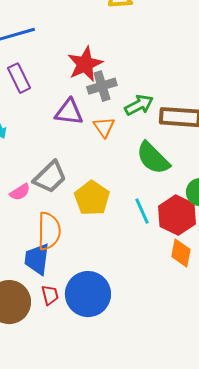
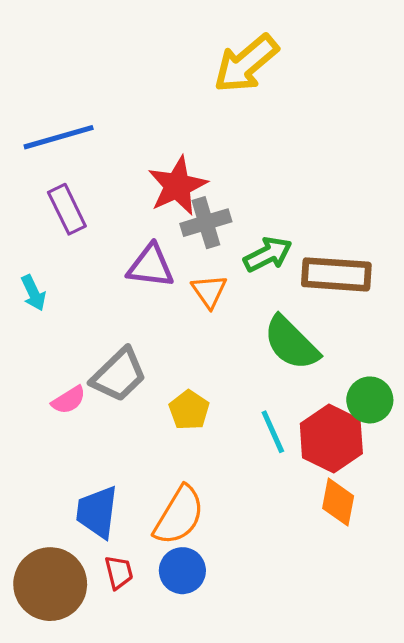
yellow pentagon: (92, 198) -> (189, 410), size x0.7
orange semicircle: (49, 231) -> (179, 515), moved, turned 30
blue circle: (88, 294) -> (182, 571), size x0.6

